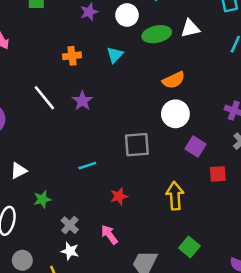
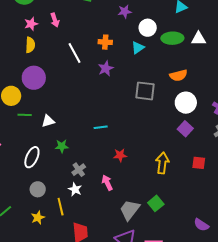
white circle: (127, 15) -> (148, 28), moved
white line: (44, 98) -> (74, 53), moved
purple star: (82, 101) -> (106, 68), moved
white circle: (175, 114) -> (186, 103), moved
gray square: (137, 145) -> (145, 91), moved
red square: (218, 174) -> (199, 163), moved
green square: (189, 247) -> (156, 203), moved

